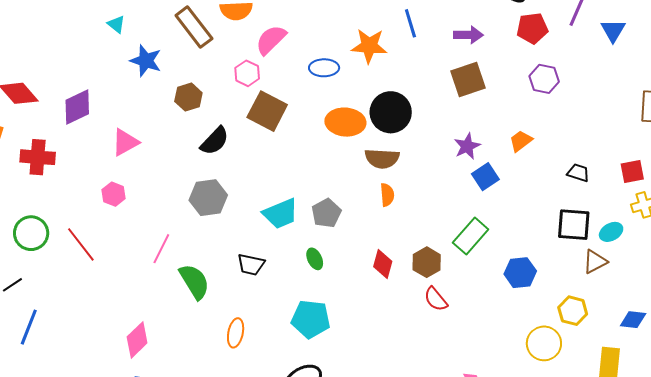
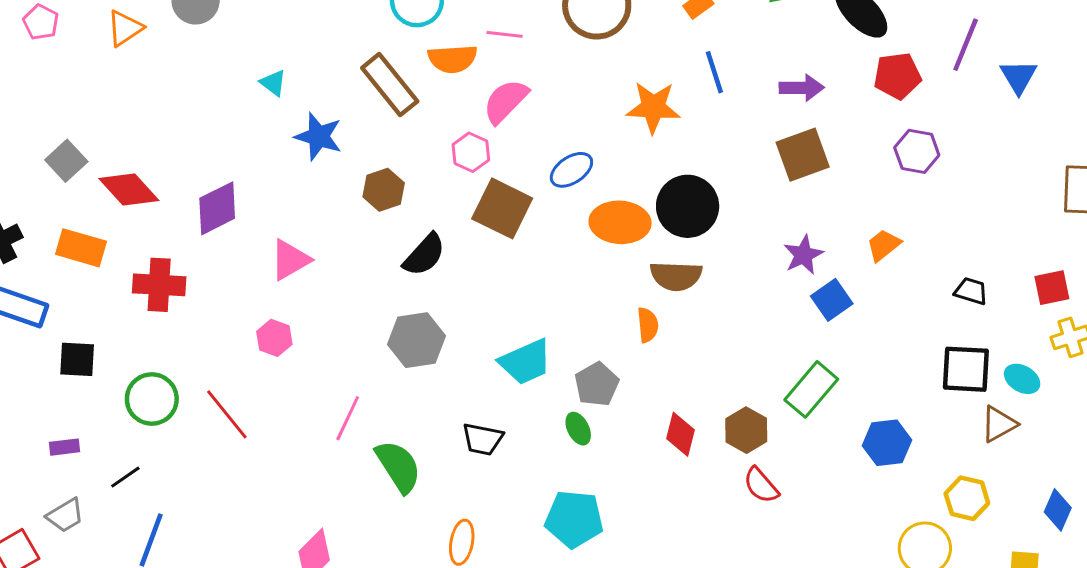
blue ellipse: (324, 68) -> (571, 170), moved, turned -32
orange semicircle: (387, 195) -> (648, 325), moved
gray pentagon: (326, 213) -> (597, 384), moved
cyan ellipse: (611, 232) -> (1022, 379), turned 60
blue diamond: (633, 320) -> (1058, 510), turned -72

